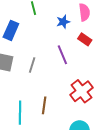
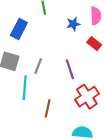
purple line: (62, 55) -> (70, 69), moved
cyan line: (20, 113) -> (25, 88), moved

